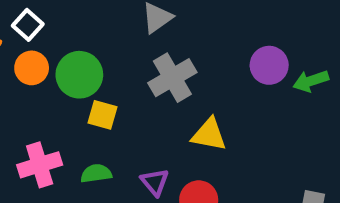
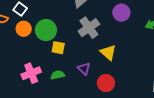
purple circle: (269, 65) -> (121, 13), moved
yellow triangle: (209, 135) -> (108, 52), turned 36
purple triangle: (155, 182) -> (84, 69), moved

